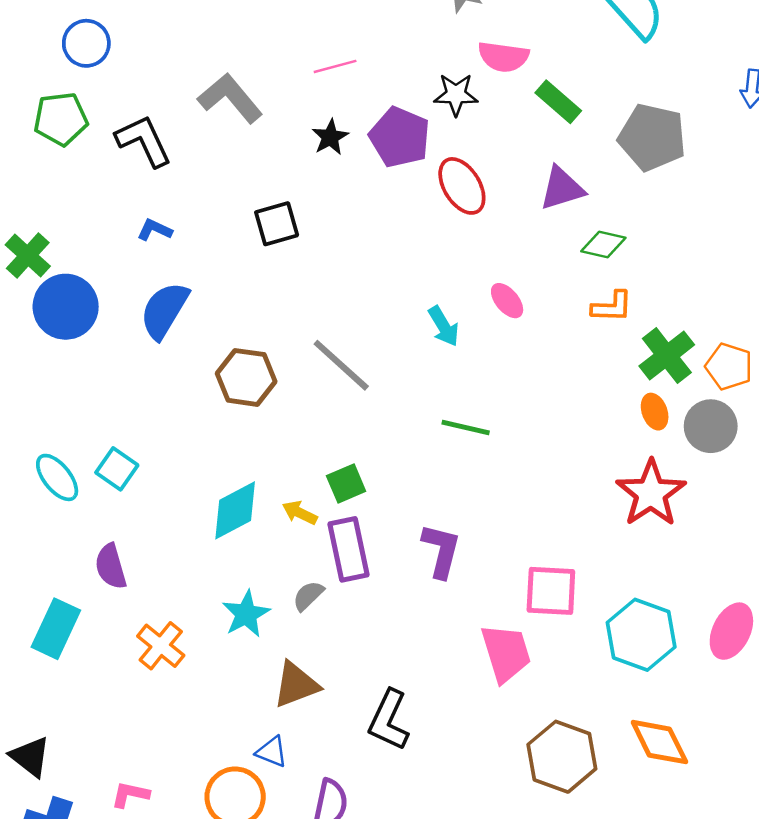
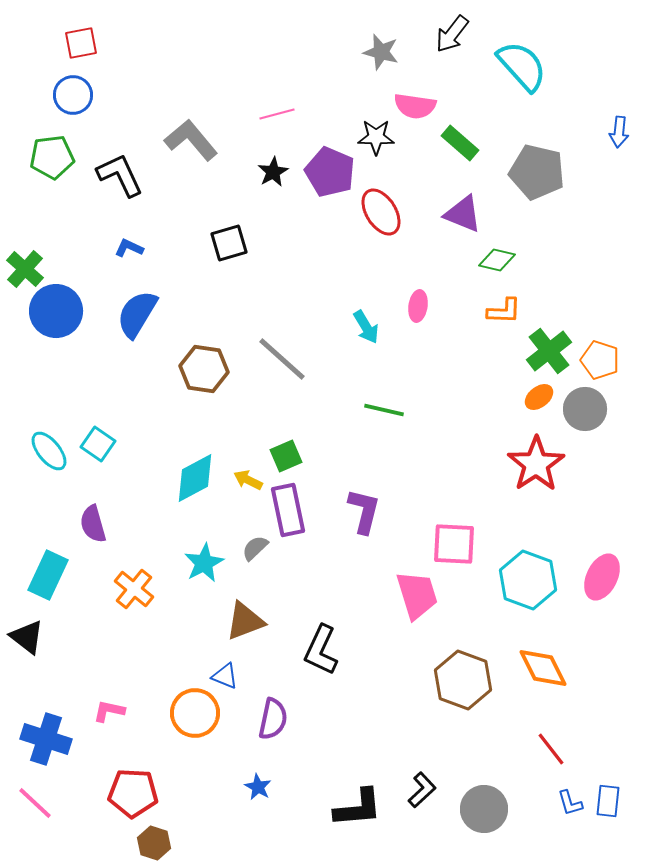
purple triangle: (562, 188) -> (463, 214), turned 39
pink ellipse: (507, 301) -> (418, 306), turned 48
orange ellipse: (655, 412) -> (539, 397), turned 72
black triangle: (30, 757) -> (27, 637), moved

